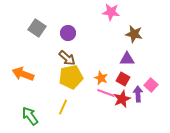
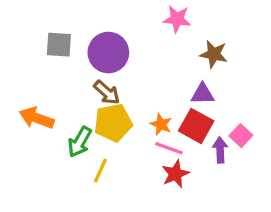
gray square: (37, 28) -> (59, 45), turned -30
purple circle: (68, 33) -> (108, 53), size x1.6
red square: (123, 79) -> (196, 126), size x1.5
red star: (122, 99) -> (175, 174), moved
green arrow: (30, 116) -> (80, 142), moved, turned -114

